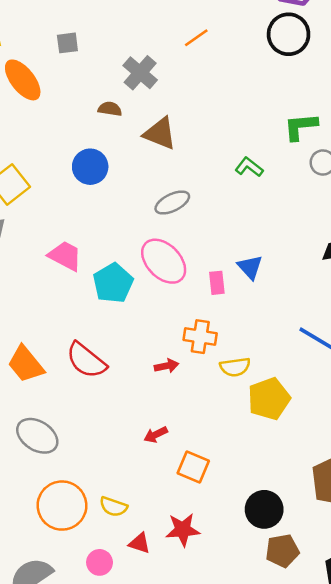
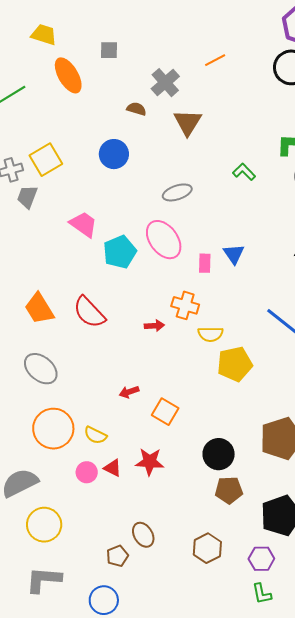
brown triangle: (160, 133) -> (188, 122), moved, turned 32
red arrow: (156, 435) -> (129, 392), moved
pink circle: (100, 562) -> (87, 472), moved

